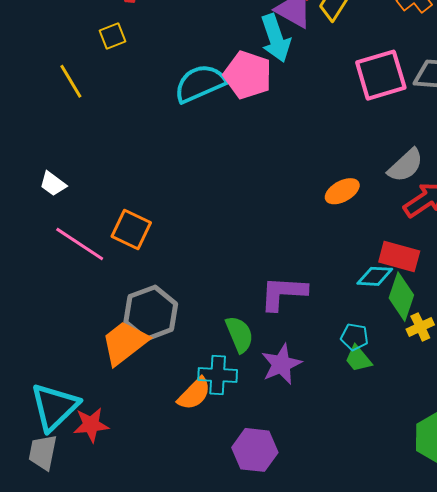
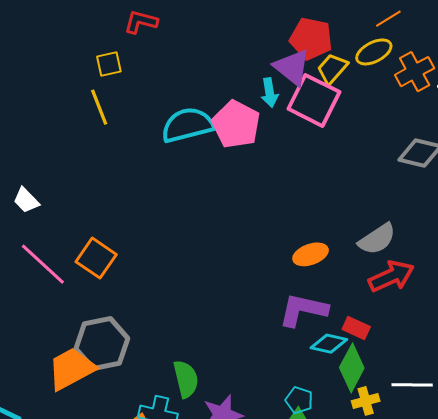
cyan arrow: (276, 38) -> (270, 93), size x0.6
pink square: (381, 75) -> (314, 100), moved, turned 34
yellow line: (71, 81) -> (99, 107), moved
red rectangle: (399, 257) -> (356, 328), size x0.7
purple L-shape: (283, 293) -> (303, 310), moved

